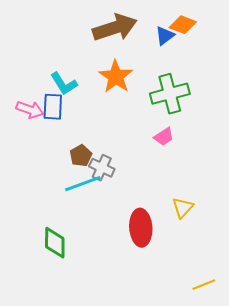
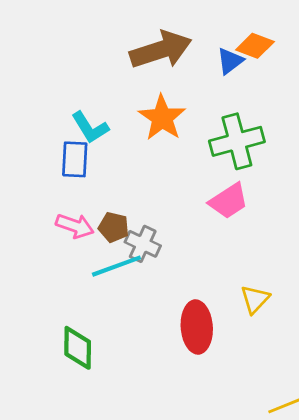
pink arrow: (30, 110) -> (75, 226), moved
pink trapezoid: (164, 137) -> (229, 201), size x1.4
brown pentagon: (81, 156) -> (114, 227), turned -30

